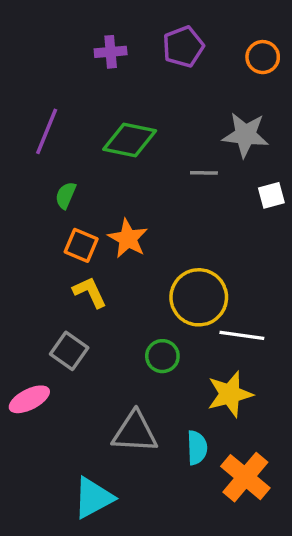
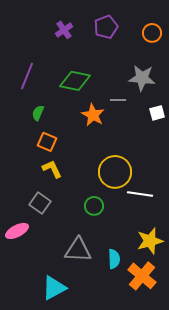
purple cross: (111, 52) -> (64, 30), turned -30
orange star: (128, 239) -> (93, 115), moved
yellow star: (230, 394) -> (150, 241), moved

